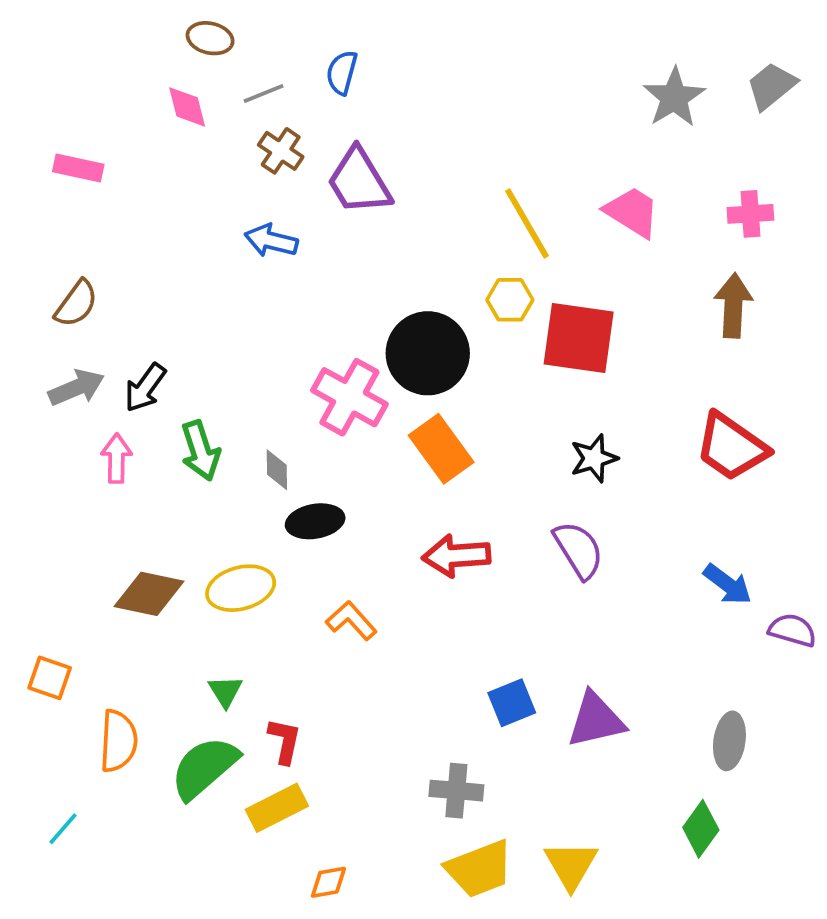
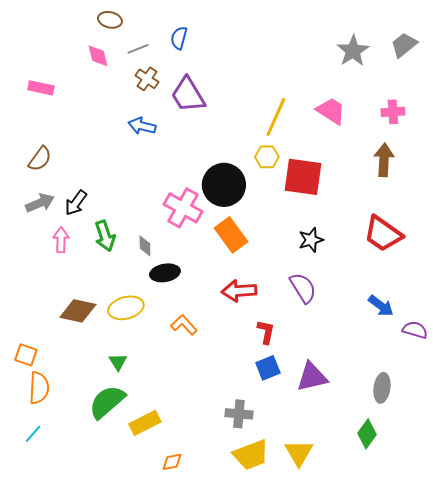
yellow line: (527, 223) -> (276, 117), turned 54
orange semicircle: (118, 741) -> (39, 388), moved
red L-shape: (285, 741) -> (266, 332), moved

